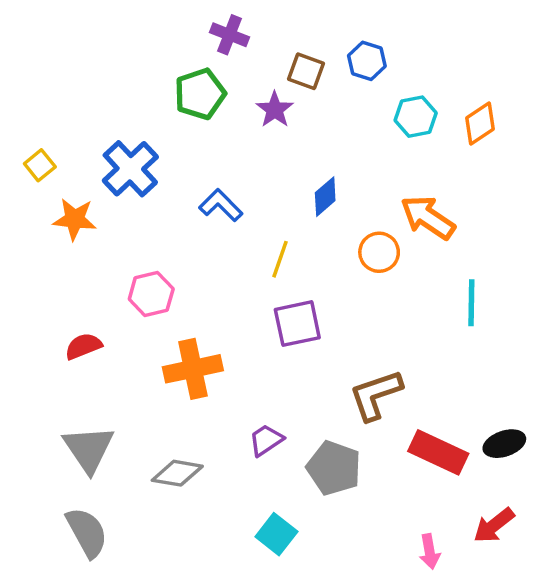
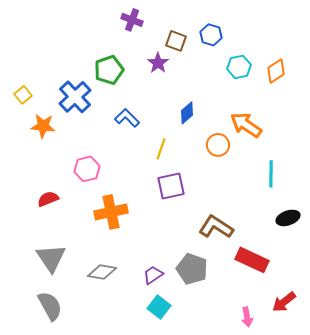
green pentagon: (200, 94) -> (109, 70), moved
brown L-shape: (376, 395) -> (216, 227), turned 52
purple trapezoid: (266, 440) -> (153, 275), moved
black ellipse: (504, 444) -> (288, 218), moved

